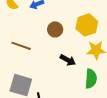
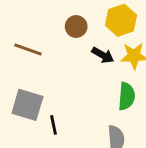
black arrow: (68, 60) -> (103, 55), moved

